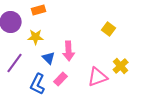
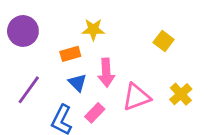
orange rectangle: (39, 10) -> (70, 54), moved
yellow star: (36, 37) -> (93, 30), moved
pink triangle: (98, 77) -> (136, 97), moved

